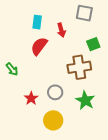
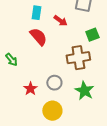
red arrow: (61, 30) -> (60, 21), turned -40
red semicircle: (39, 46) -> (38, 37), turned 102

